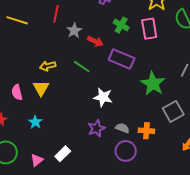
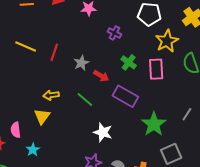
red line: (56, 14) -> (54, 52), moved
pink semicircle: (17, 92) -> (16, 130), moved

